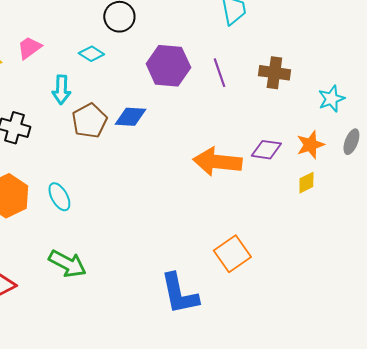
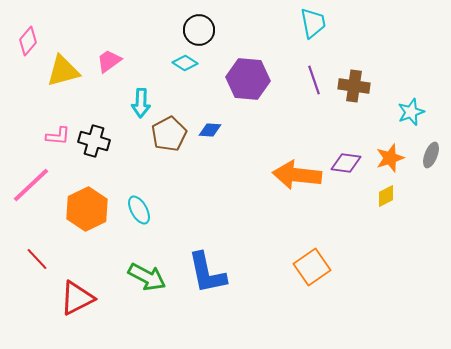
cyan diamond: (91, 54) -> (185, 63), moved
purple line: (219, 73) -> (314, 80), moved
blue diamond: (130, 117) -> (210, 130), size x0.7
blue L-shape: (179, 294) -> (207, 273), moved

